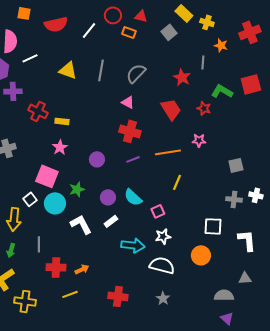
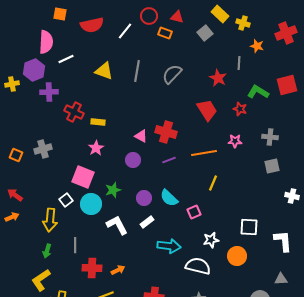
pink triangle: (128, 102) -> (141, 136), moved
gray cross: (234, 199) -> (270, 137), moved
white star: (163, 236) -> (211, 240), moved

